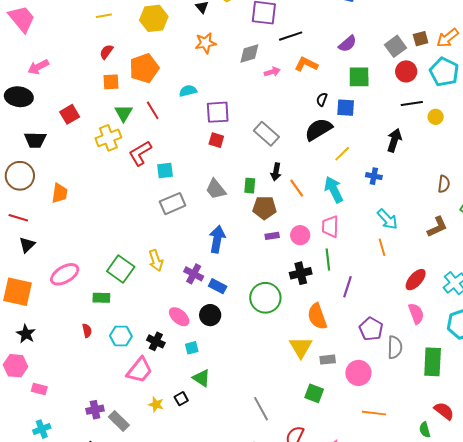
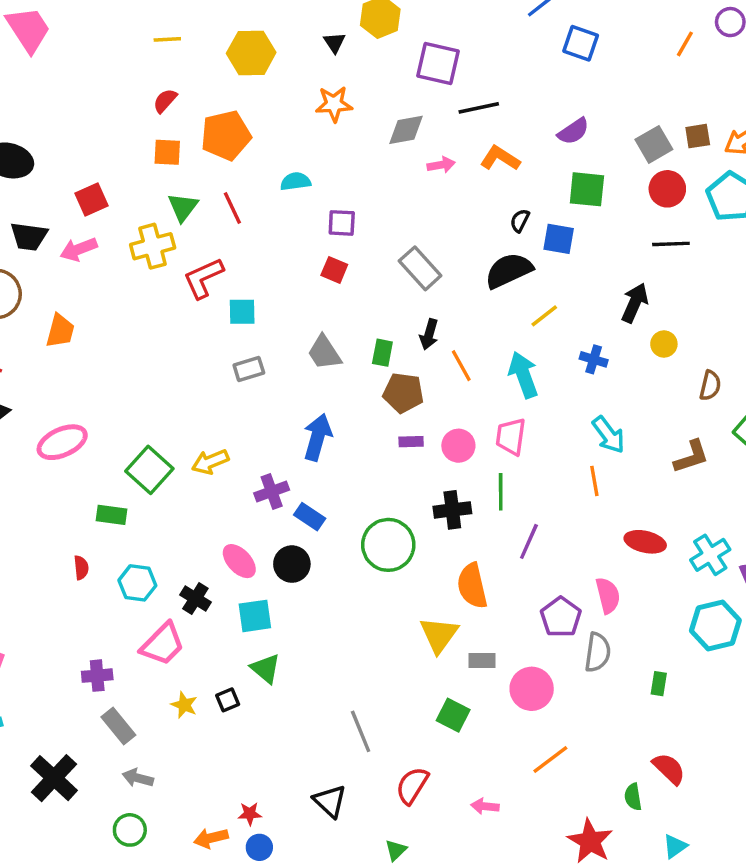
pink arrow: (38, 67) -> (79, 249), moved
purple square: (218, 112) -> (342, 223), size x0.7
yellow circle: (436, 117) -> (664, 344), moved
gray rectangle: (173, 204) -> (249, 369), size x0.7
yellow arrow: (156, 260) -> (210, 462), turned 80
pink ellipse: (65, 274) -> (62, 442), moved
purple cross: (194, 274) -> (272, 491), turned 36
red ellipse: (416, 280) -> (645, 542), turned 55
pink semicircle: (416, 314) -> (608, 595), moved
cyan square: (192, 348) -> (255, 616), size x1.5
green rectangle: (433, 362) -> (659, 684), size x0.5
purple cross: (95, 410) -> (97, 676), moved
orange line: (374, 413) -> (550, 759), turned -50

